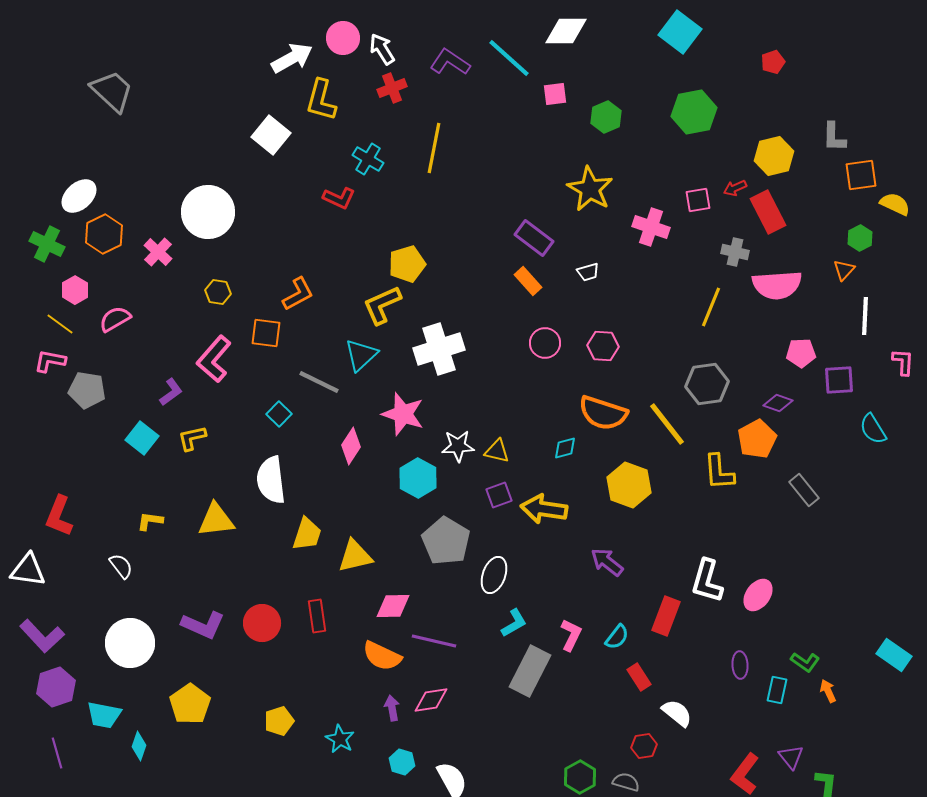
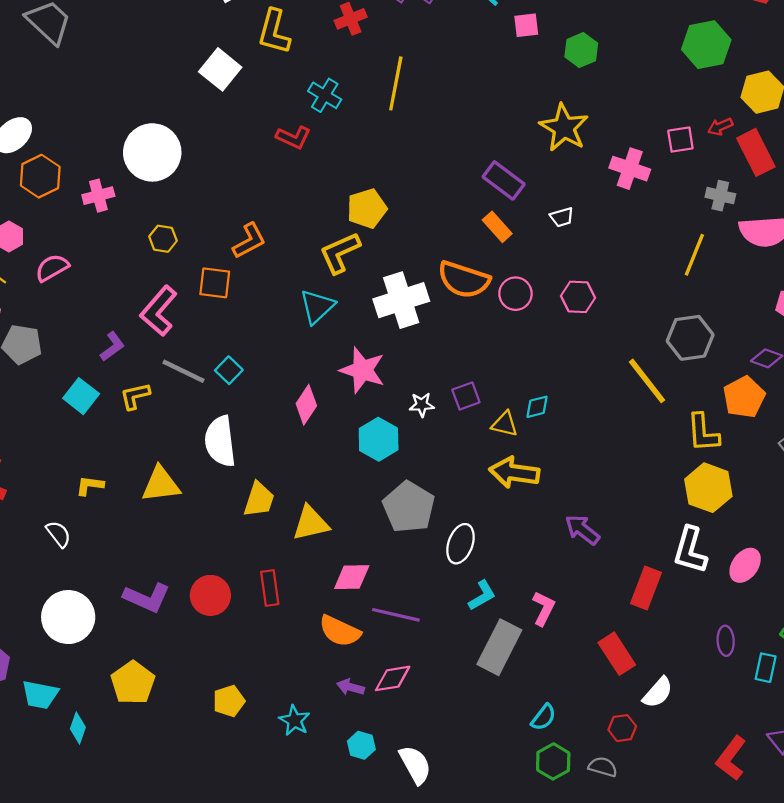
green hexagon: (694, 112) -> (706, 45), moved
pink cross: (158, 252) -> (98, 196), turned 32
gray line: (319, 382) -> (183, 371), moved
orange semicircle: (603, 413) -> (464, 280), moved
white star: (458, 446) -> (422, 405), size x0.7
yellow triangle: (497, 451) -> (505, 424), moved
yellow hexagon: (629, 485) -> (708, 488), moved
purple square: (499, 495) -> (466, 396), moved
cyan semicircle: (617, 637) -> (544, 717), moved
red rectangle: (639, 677) -> (617, 654), size x1.4
purple arrow: (392, 708) -> (351, 687), turned -65
white semicircle: (677, 713) -> (658, 692), turned 92

